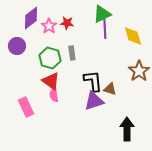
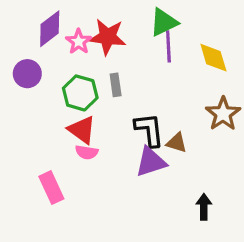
red star: (67, 23) -> (108, 37), size x1.6
pink semicircle: (54, 95) -> (87, 152), turned -72
pink rectangle: (26, 107) -> (51, 188), moved
black arrow: (127, 129) -> (204, 207), size x0.7

